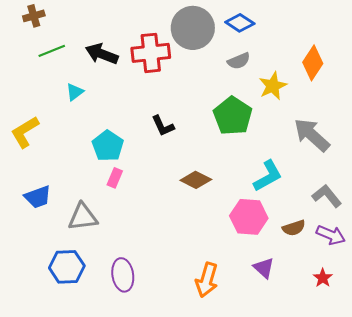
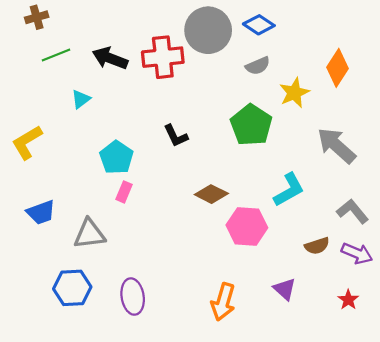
pink hexagon: (249, 217) -> (247, 226), moved

